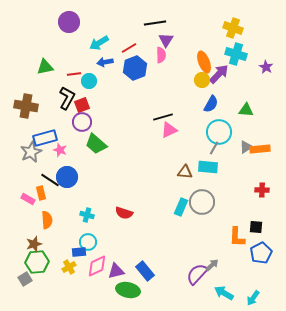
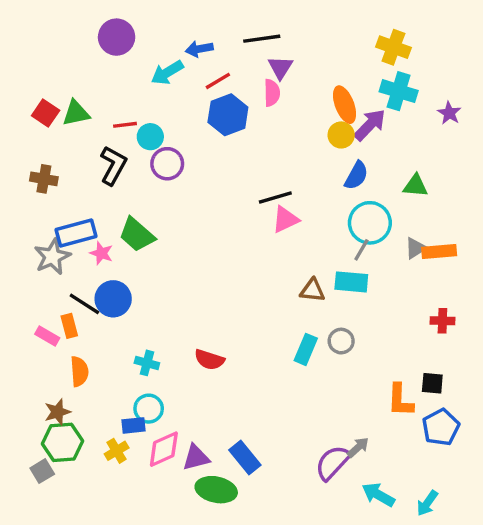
blue arrow: (105, 62) -> (199, 49), moved
red square: (82, 105) -> (46, 113), moved, turned -35
brown cross: (26, 106) -> (44, 179), size x0.7
purple circle: (82, 122) -> (167, 164), moved
green trapezoid: (96, 144) -> (137, 235), moved
gray circle: (202, 202) -> (341, 341), size x0.6

